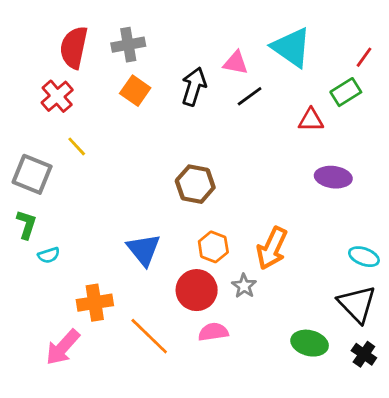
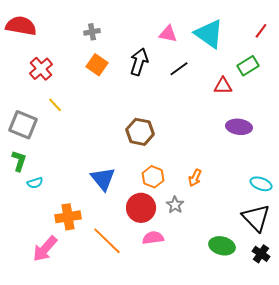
gray cross: (128, 45) -> (92, 32), size x0.7
red semicircle: (74, 47) -> (21, 26), moved, turned 88
red line: (364, 57) -> (261, 31), moved
pink triangle: (236, 63) -> (168, 34), moved
orange arrow: (272, 248) -> (195, 178), size x0.6

